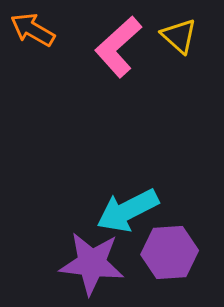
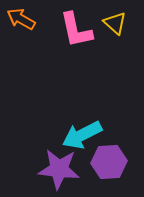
pink L-shape: (118, 47) -> (76, 30), turned -60

